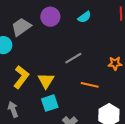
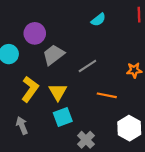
purple circle: (50, 17) -> (35, 33), moved
gray trapezoid: (21, 27) -> (53, 55), moved

